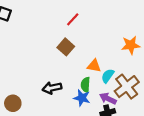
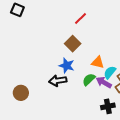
green semicircle: (85, 85) -> (89, 79), turned 40
blue star: (82, 98) -> (67, 66), moved
purple arrow: (108, 99) -> (104, 82), moved

